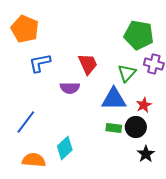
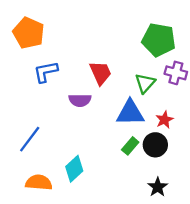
green rectangle: (114, 128) -> (130, 146), turned -56
black star: (146, 154) -> (158, 187), moved

